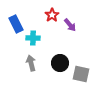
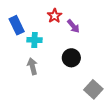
black circle: (60, 63) -> (71, 58), moved
gray square: (81, 74) -> (93, 89), moved, turned 30

